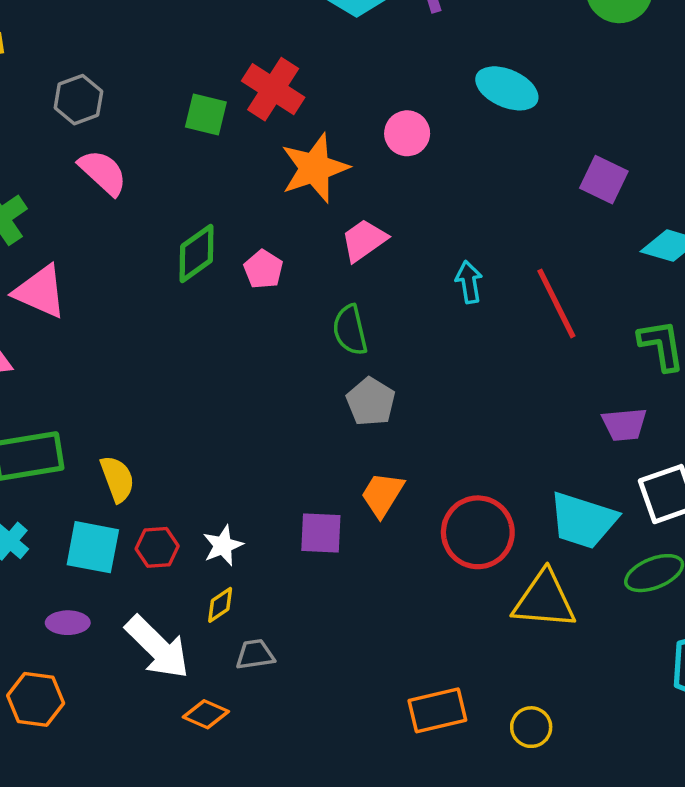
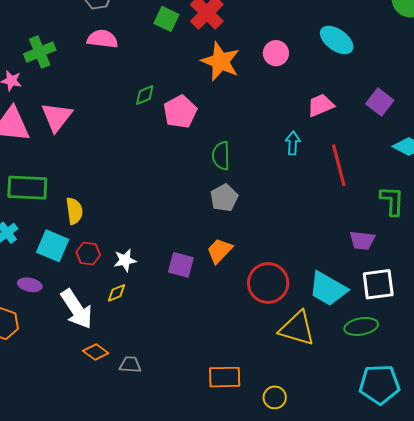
orange star: (315, 168) -> (220, 62), turned 30
pink semicircle: (103, 172) -> (102, 39), turned -48
pink trapezoid: (364, 240) -> (321, 105), moved
green diamond: (196, 253) -> (145, 95), size x0.7
pink pentagon: (263, 269) -> (180, 112), size x1.5
pink triangle: (40, 292) -> (57, 117), moved, turned 32
gray trapezoid: (255, 654) -> (130, 365), moved

